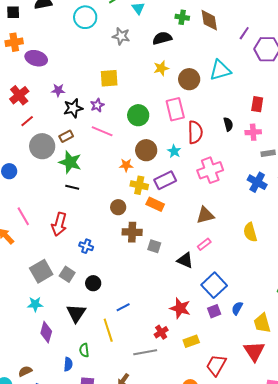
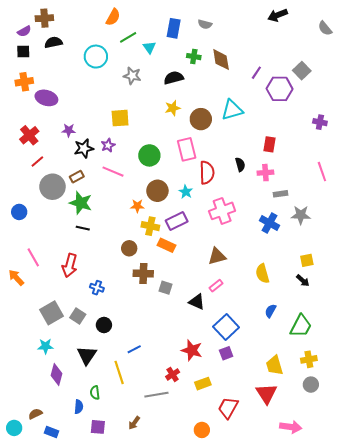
blue semicircle: (237, 308) -> (270, 311), moved

